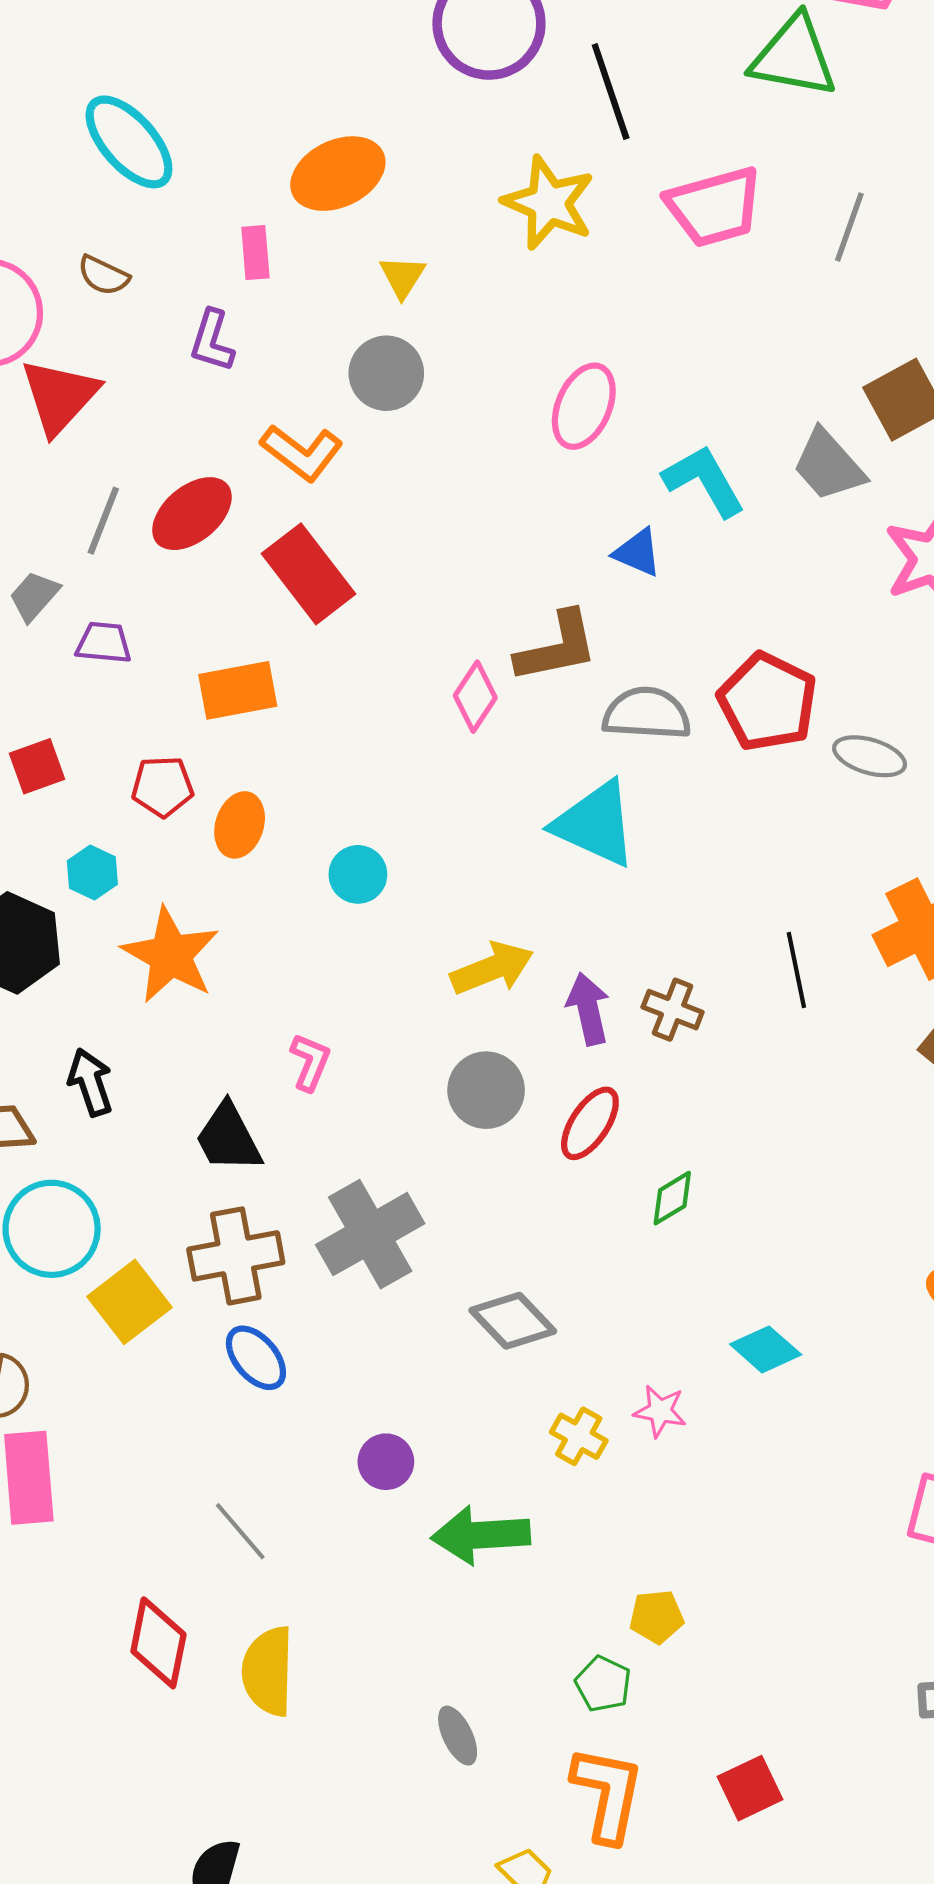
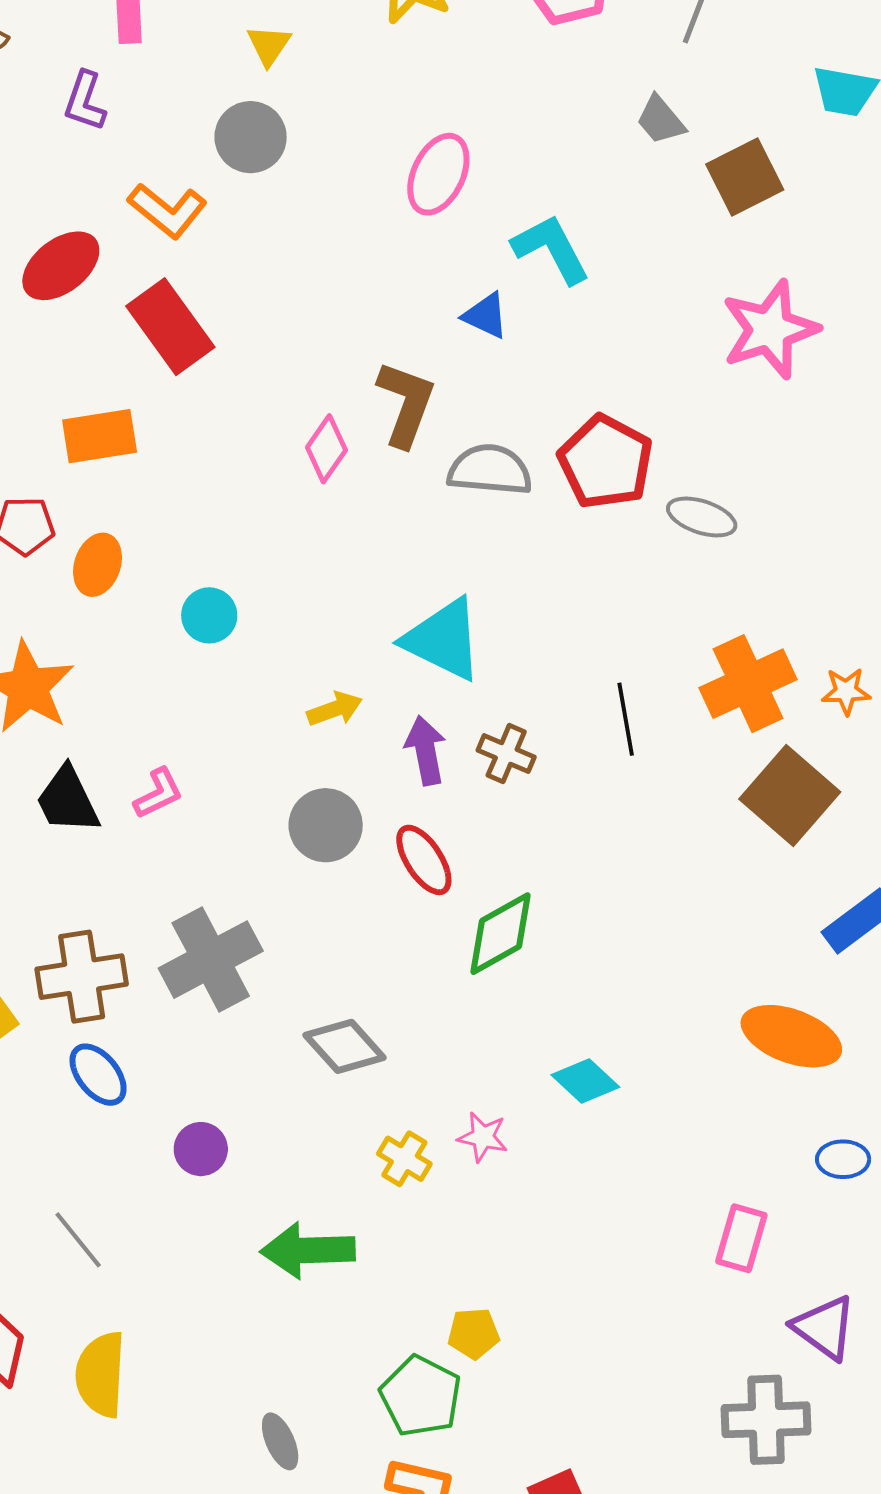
gray trapezoid: (829, 465) -> (661, 120), moved, size x0.7
brown L-shape: (557, 647) -> (406, 404), turned -60
cyan triangle: (595, 824) -> (443, 640), moved
yellow arrow: (492, 968) -> (335, 709), size x0.7
pink L-shape: (310, 1062) -> (158, 793), turned 40
red ellipse: (590, 1123) -> (424, 860), turned -68
black trapezoid: (228, 1138) -> (68, 800), moved
green diamond: (672, 1198) -> (500, 934), size x1.6
purple circle: (386, 1462) -> (201, 1149), moved
green pentagon: (603, 1684) -> (421, 1396), size x1.5

